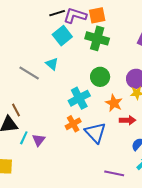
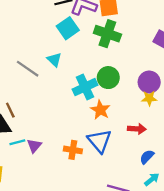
cyan cross: (79, 98) -> (85, 87), moved
orange star: (114, 103) -> (100, 110), moved
orange cross: (73, 124) -> (73, 150), moved, turned 35
cyan line: (24, 138) -> (17, 142), turned 48

